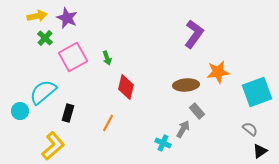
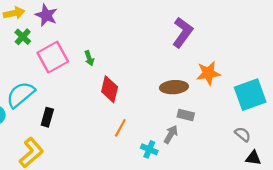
gray rectangle: (197, 111) -> (186, 115), turned -35
orange line: (108, 123) -> (120, 128), moved
black triangle: (260, 151) -> (253, 158), turned 42

